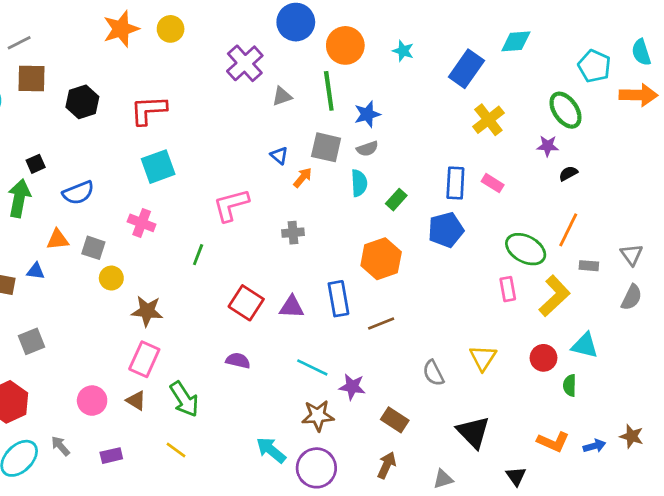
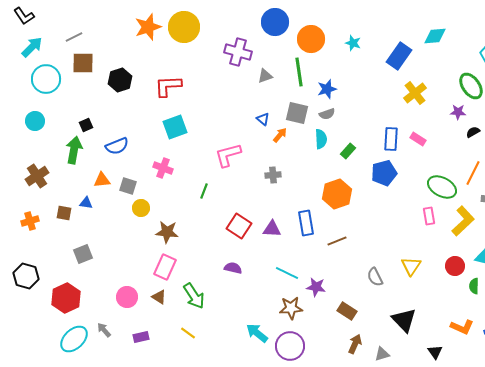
yellow circle: (171, 29) -> (184, 27), size x1.6
purple cross: (245, 63) -> (238, 52), turned -32
brown arrow: (387, 465) -> (355, 344), moved

